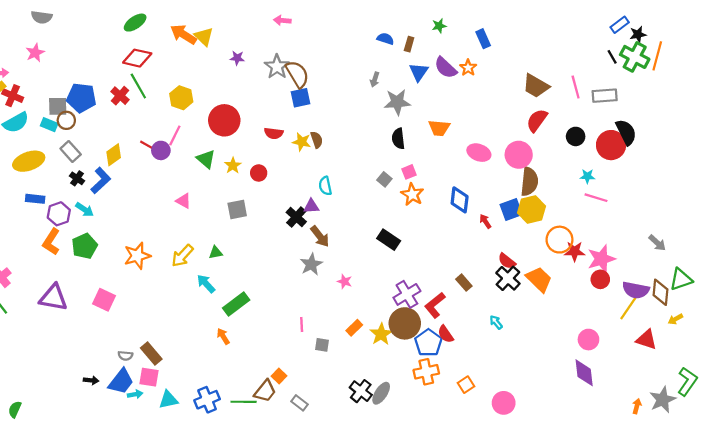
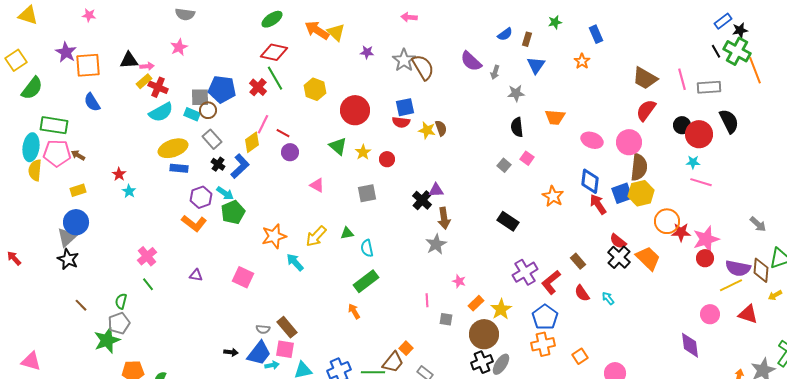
blue semicircle: (385, 39) -> (505, 34), turned 126
orange line: (657, 56) -> (755, 70), moved, turned -36
purple semicircle: (446, 68) -> (471, 61), moved
blue square: (301, 98) -> (405, 107), moved
gray star: (397, 102) -> (516, 93), size x0.7
pink line: (175, 135) -> (263, 124), moved
red circle: (611, 145) -> (699, 134), moved
purple circle: (161, 150) -> (290, 152), moved
pink square: (409, 172) -> (527, 158), turned -32
cyan semicircle: (325, 186) -> (367, 248), moved
orange star: (412, 194) -> (553, 196), moved
blue rectangle: (35, 199) -> (179, 168), moved
blue diamond: (460, 200) -> (590, 181), moved
red arrow: (485, 221) -> (598, 204), size x1.5
brown arrow: (320, 236) -> (444, 218), turned 30
orange L-shape: (51, 242) -> (194, 223), turned -85
green pentagon: (85, 246) -> (233, 212), moved
pink star: (345, 281) -> (459, 281), moved
cyan arrow: (206, 284) -> (295, 262), moved
purple triangle: (53, 298) -> (196, 275), size x0.5
yellow line: (628, 308) -> (731, 285), turned 30
brown circle: (405, 323) -> (484, 334), moved
red semicircle: (446, 334) -> (582, 293), moved
pink circle: (588, 340) -> (710, 314), moved
black cross: (361, 391) -> (482, 362), turned 30

